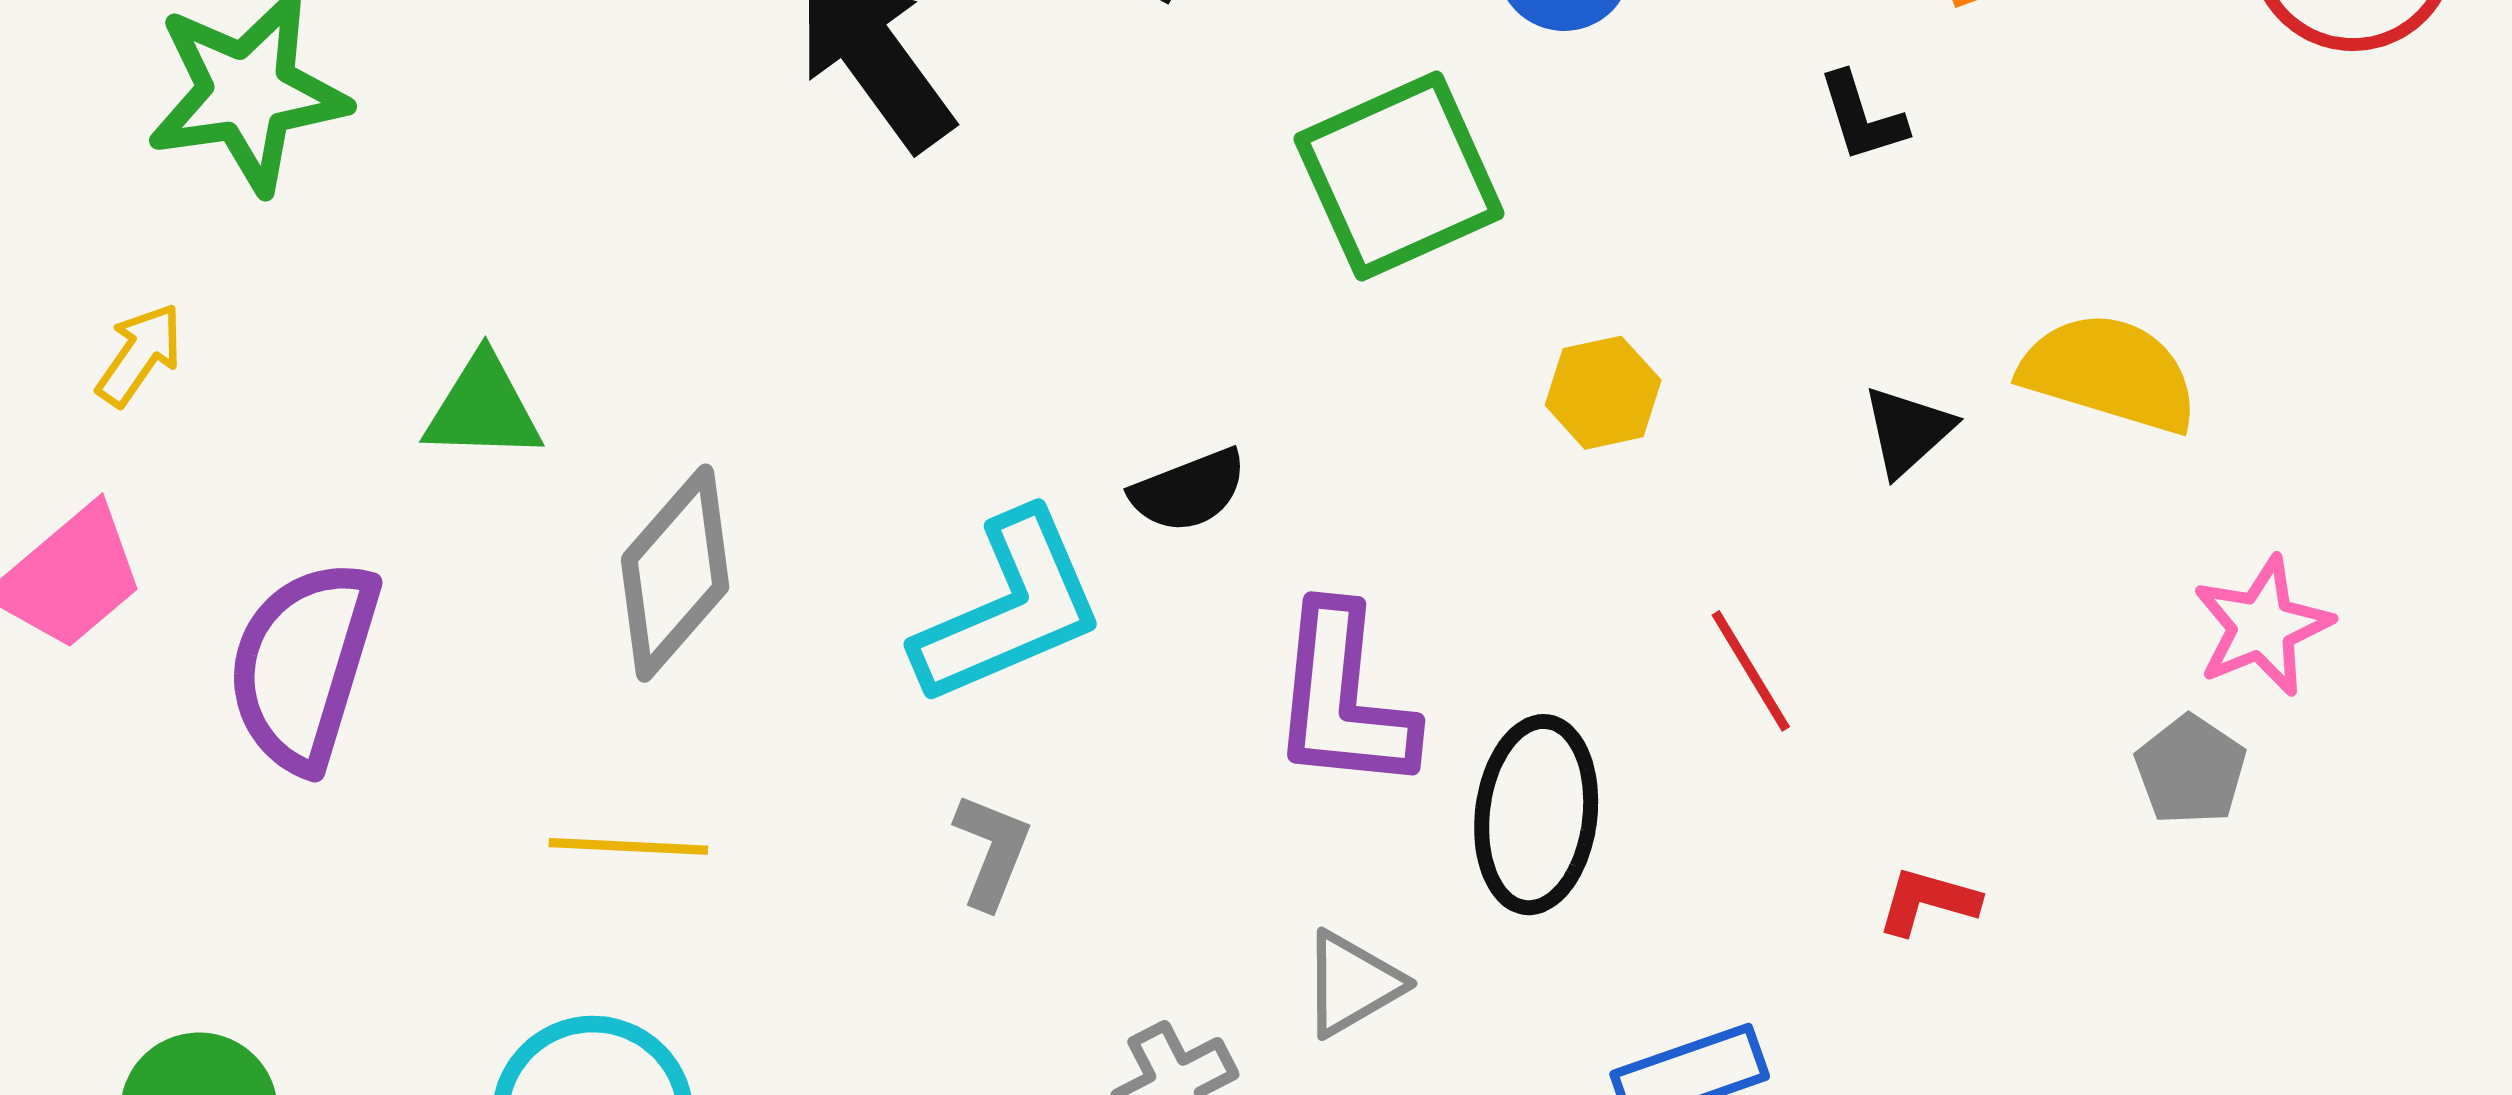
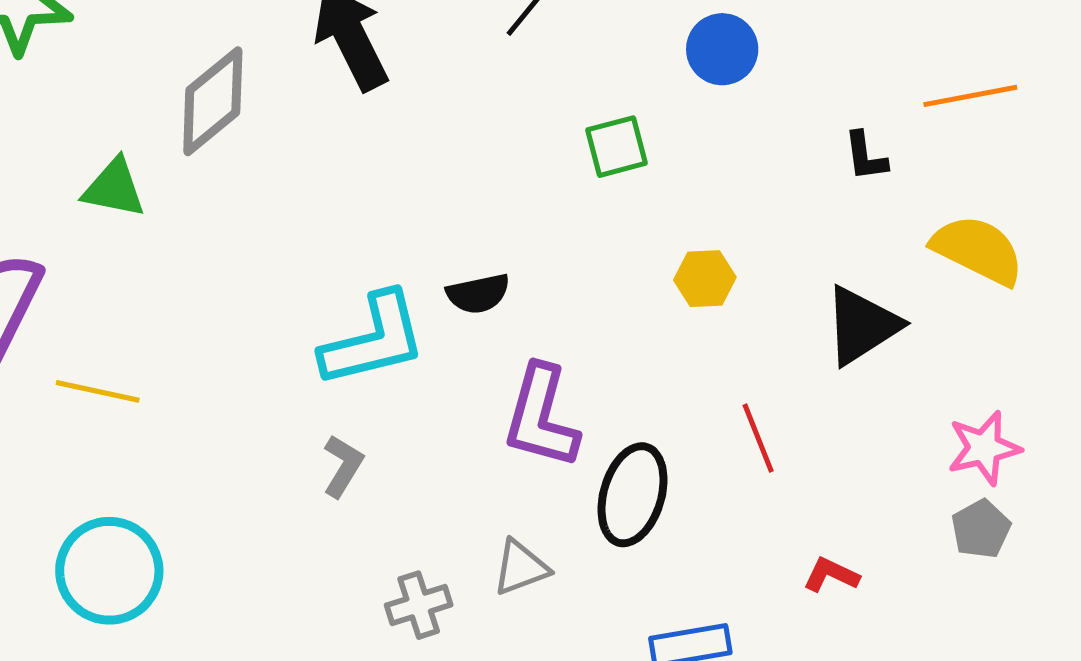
green square: (1399, 176) -> (617, 147), size x0.6
yellow semicircle: (2109, 373) -> (978, 250), moved
black triangle: (1908, 431) -> (862, 325), size x1.6
gray diamond: (675, 573) -> (213, 101), moved
pink star: (2262, 626) -> (984, 448), moved
yellow line: (628, 846) -> (98, 391), moved

